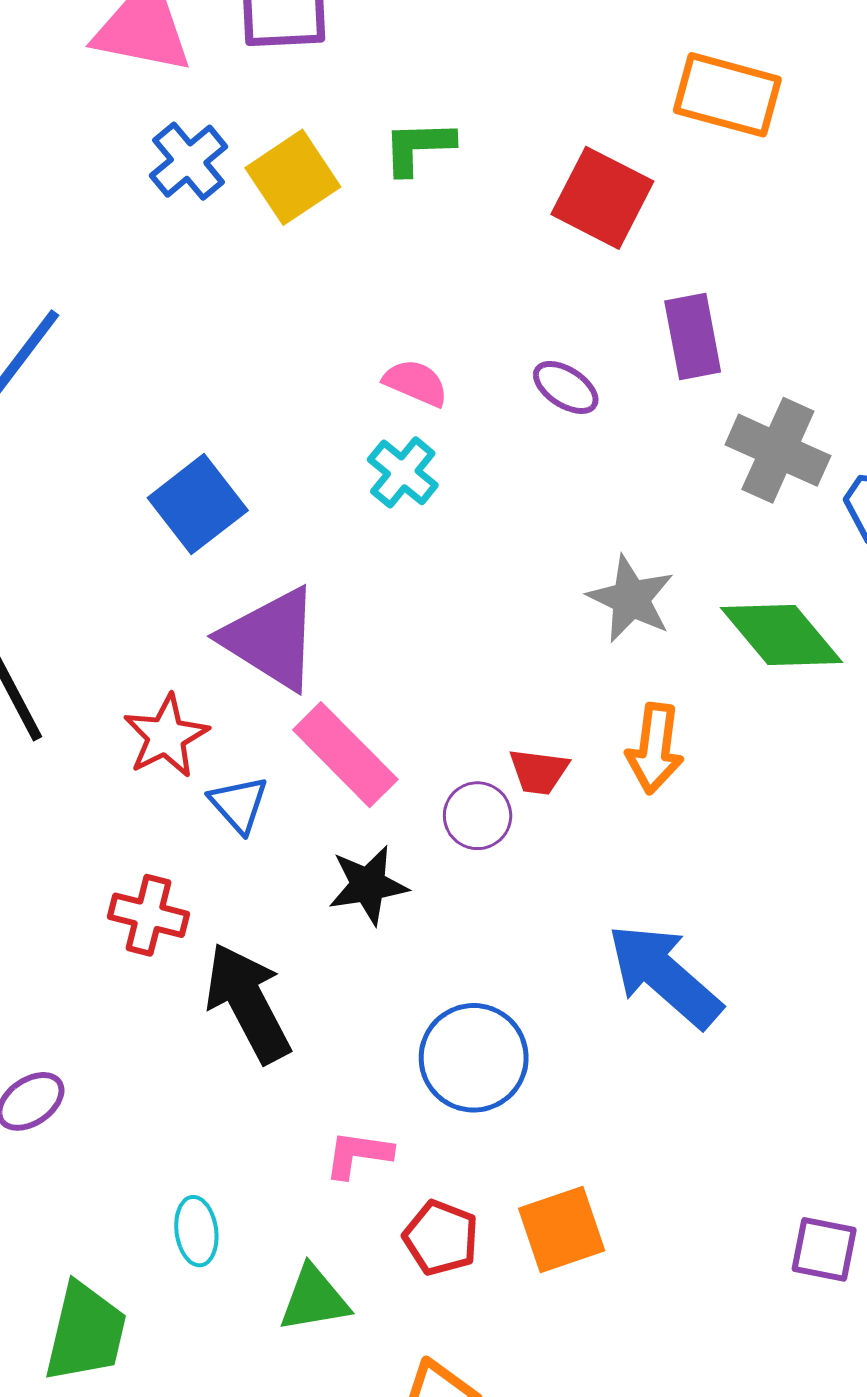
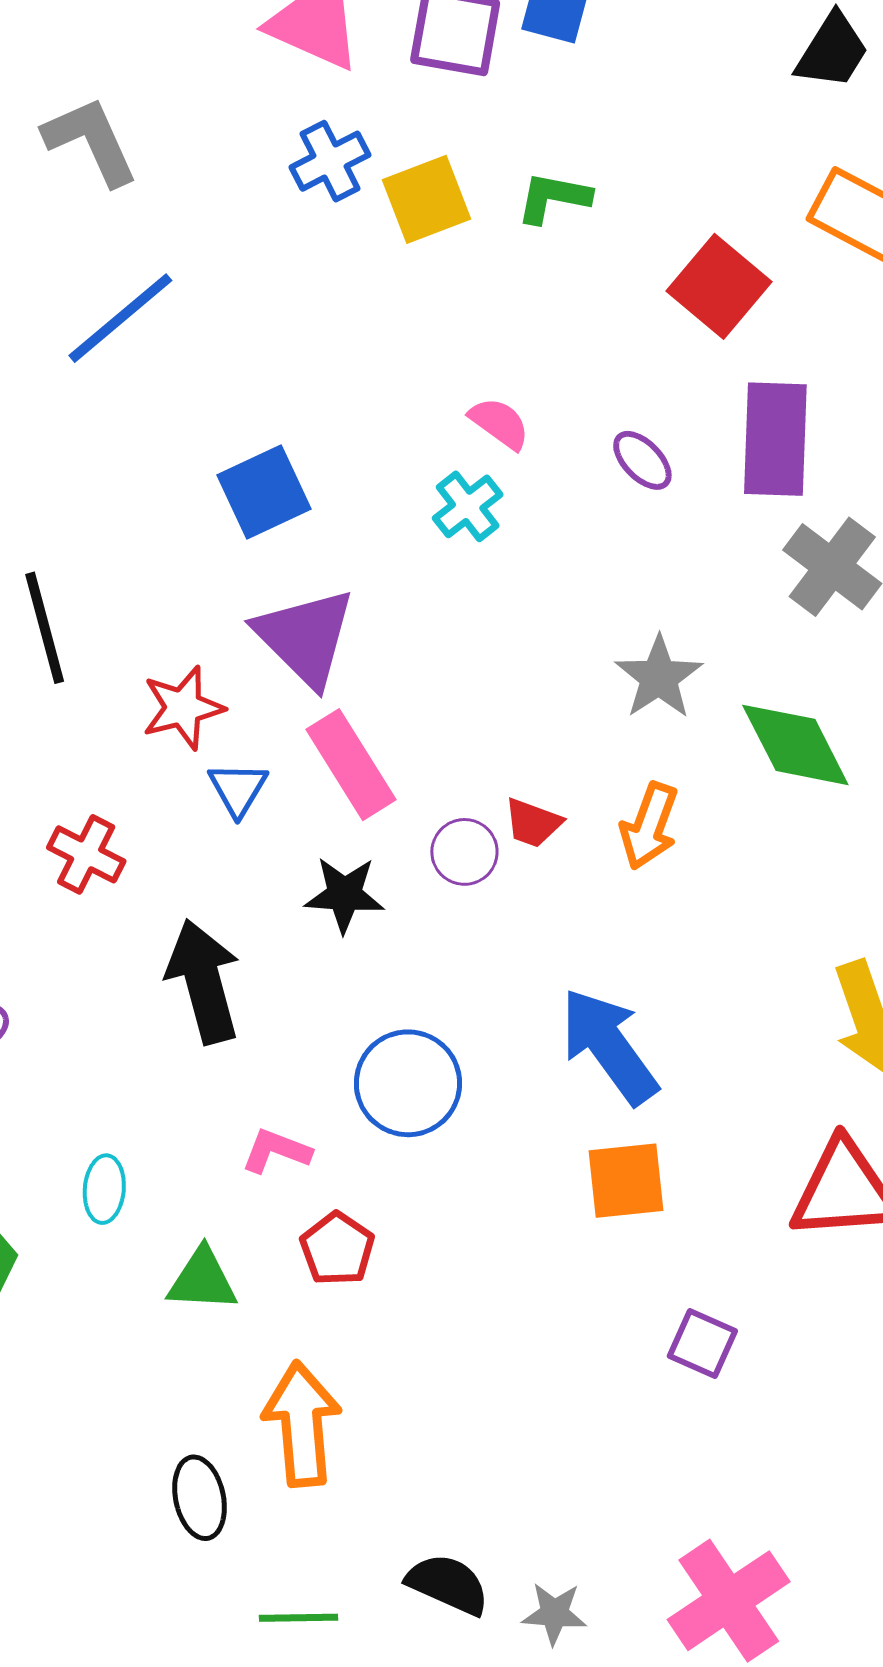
purple rectangle: (693, 336) -> (775, 439), size x1.4
red cross: (148, 915) -> (86, 854), moved
orange square: (562, 1230) -> (626, 1181), moved

